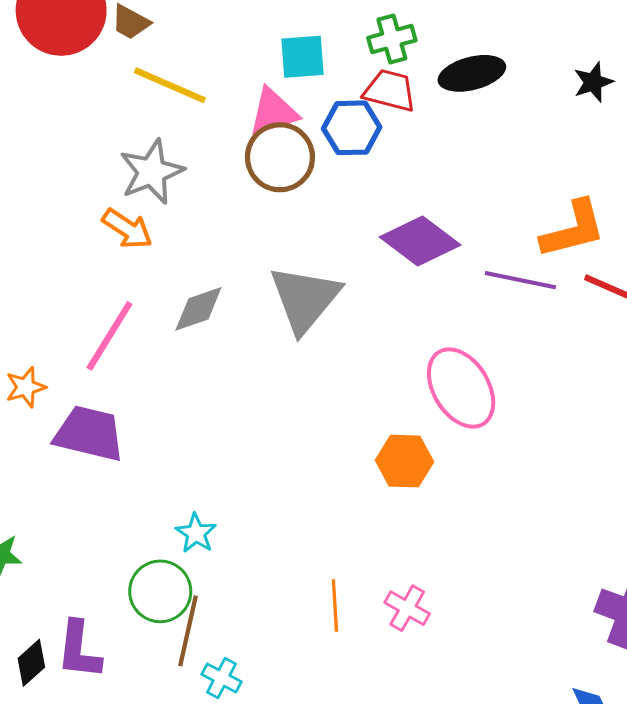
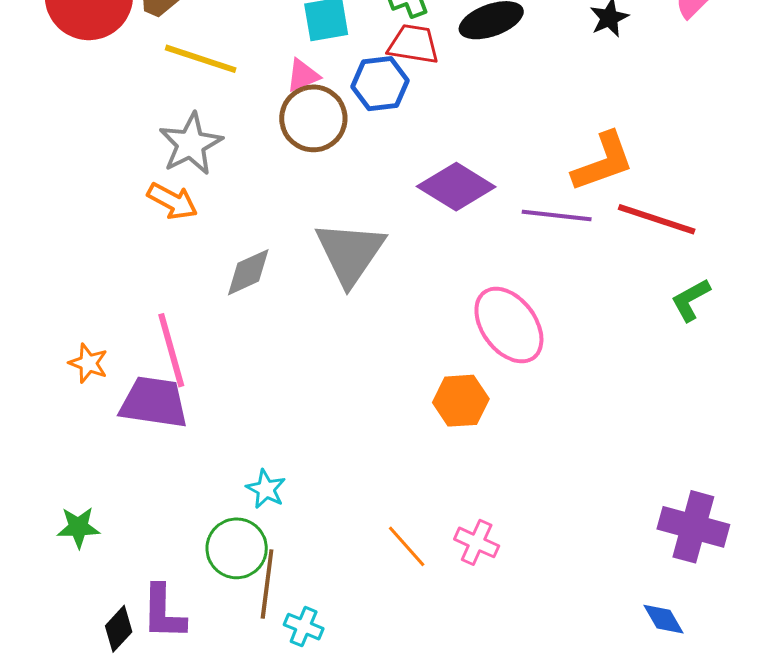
pink triangle: (273, 112) -> (303, 76), size x0.7
pink line: (109, 336) -> (171, 350), moved, turned -42
orange star: (26, 387) -> (88, 363), turned -30
orange line: (335, 605) -> (407, 546), turned -33

